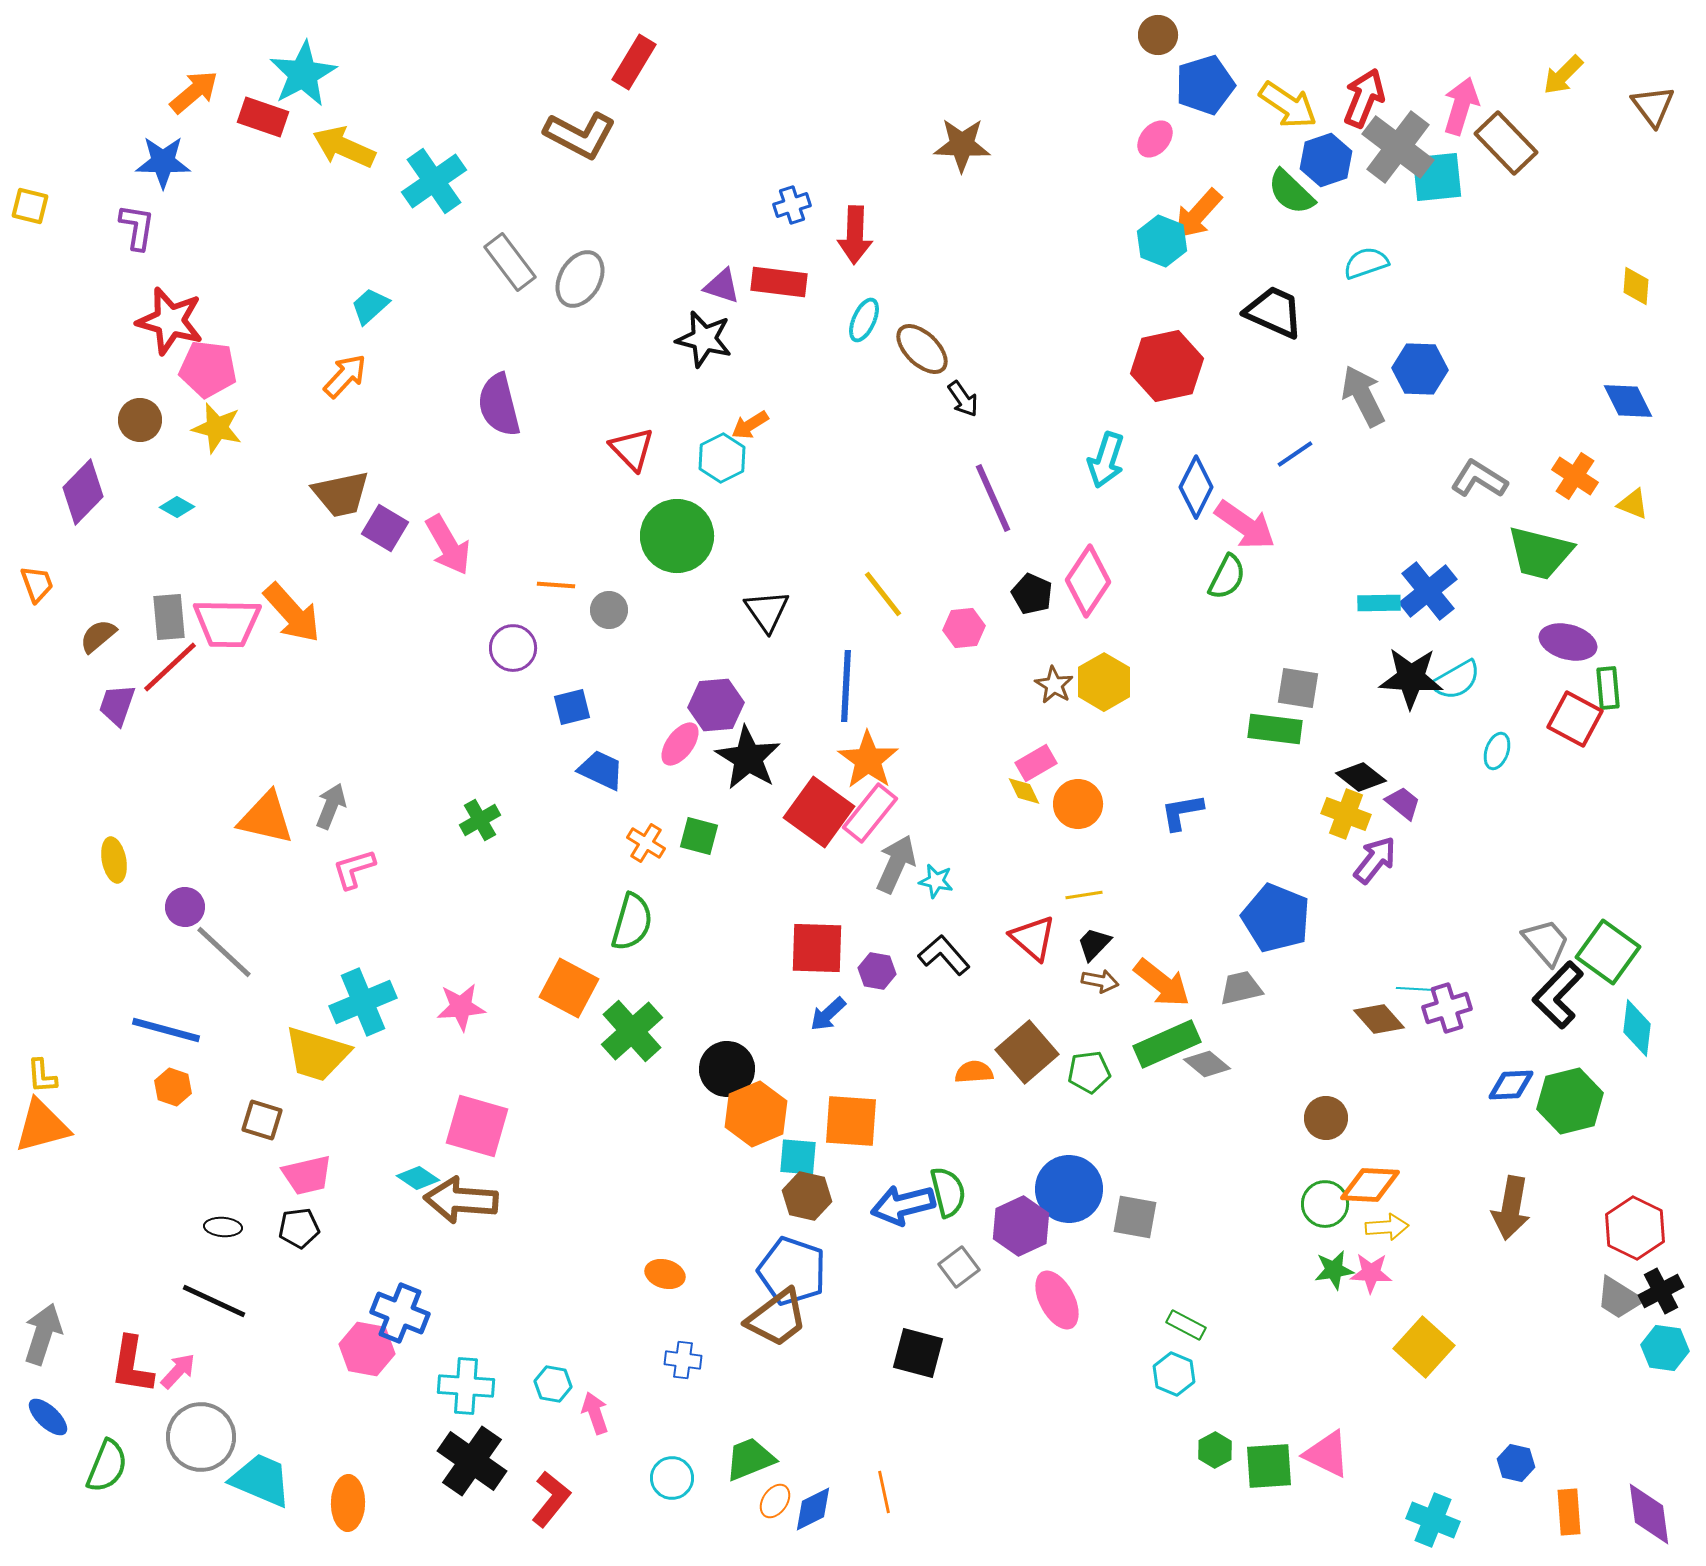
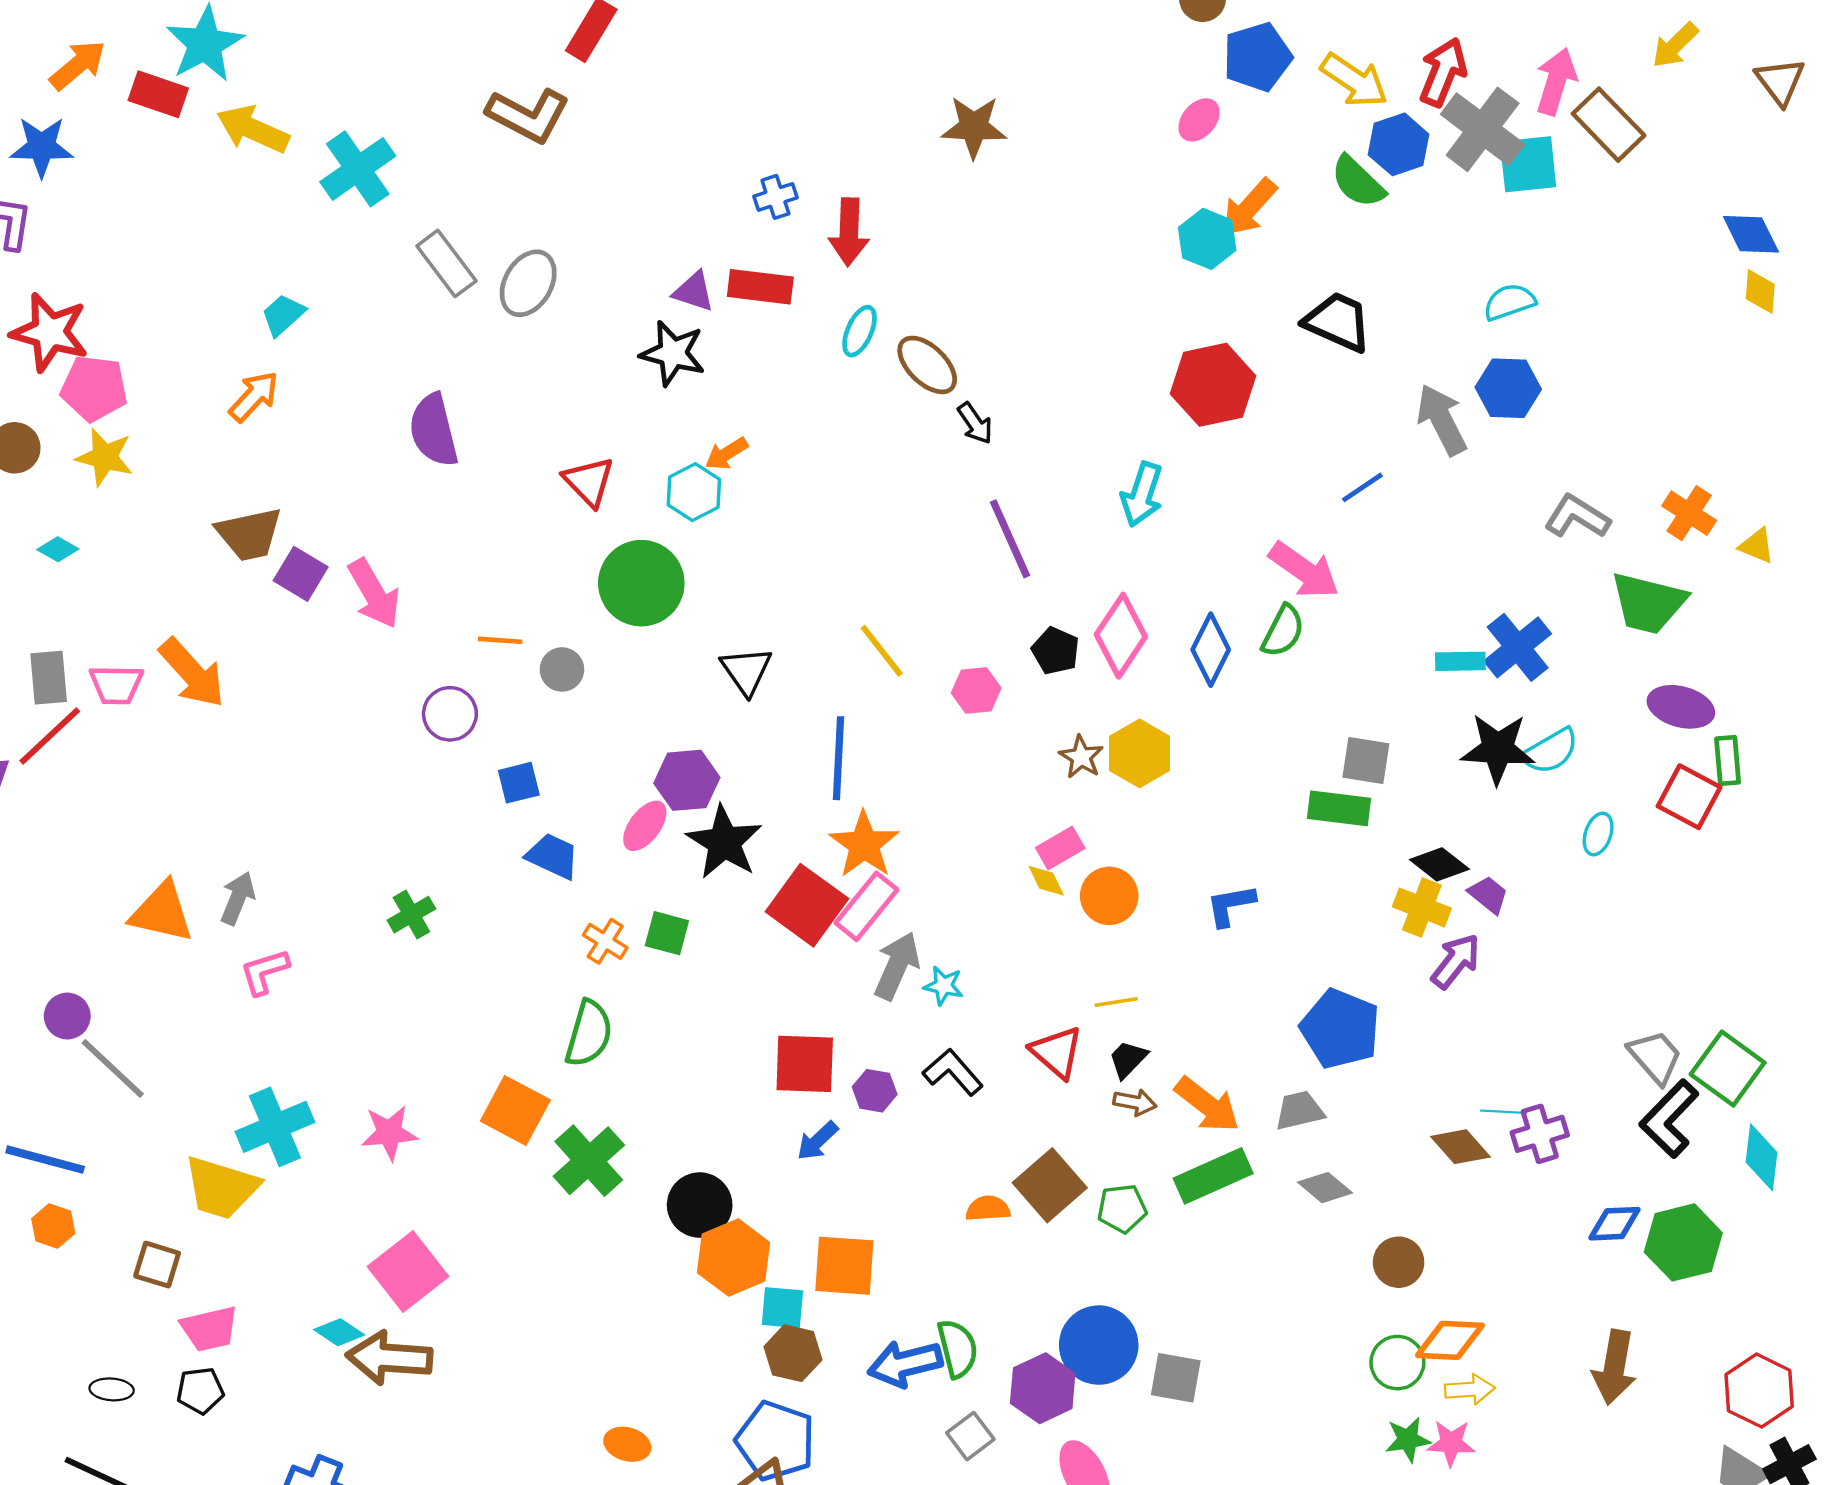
cyan semicircle: (1366, 263) -> (1509, 302), moved
blue diamond: (1628, 401) -> (1751, 234), moved
blue diamond: (1196, 487) -> (1211, 650), moved
pink trapezoid: (227, 623) -> (116, 685), size x0.7
gray diamond: (1207, 1064) -> (1325, 1188), moved
pink square: (477, 1126) -> (408, 1272), turned 36

